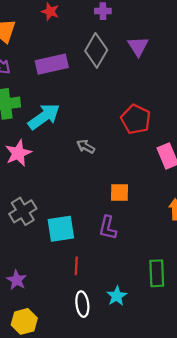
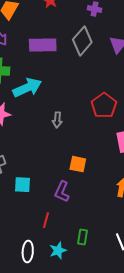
gray arrow: (86, 146) -> (57, 120), turned -126
cyan square: (61, 229) -> (22, 185), size x0.7
red line: (76, 266) -> (46, 220), moved
green rectangle: (157, 273) -> (82, 237), moved, size x0.7

